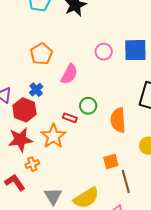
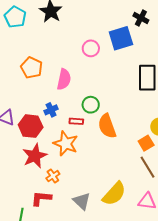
blue cross: (36, 90) -> (51, 110), moved, turned 32
orange semicircle: (118, 120) -> (107, 126), moved
orange square: (111, 162) -> (146, 143), moved
red L-shape: (15, 182) -> (41, 198), turned -35

